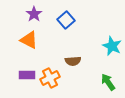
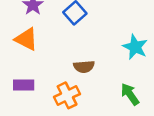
orange cross: (50, 78) -> (67, 95), moved

